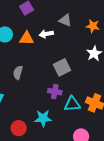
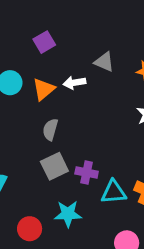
orange triangle: (27, 38) -> (44, 89), turned -42
gray square: (62, 67) -> (54, 166), moved
gray semicircle: (18, 73) -> (50, 129), moved

